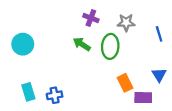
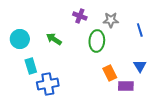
green arrow: (82, 44) -> (54, 39), moved
cyan rectangle: (28, 92) -> (31, 66), moved
blue cross: (55, 95) -> (48, 84), size x1.5

